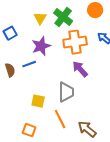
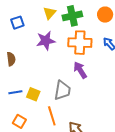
green cross: (63, 17) -> (72, 16), turned 30
blue line: (29, 64) -> (15, 92), moved

